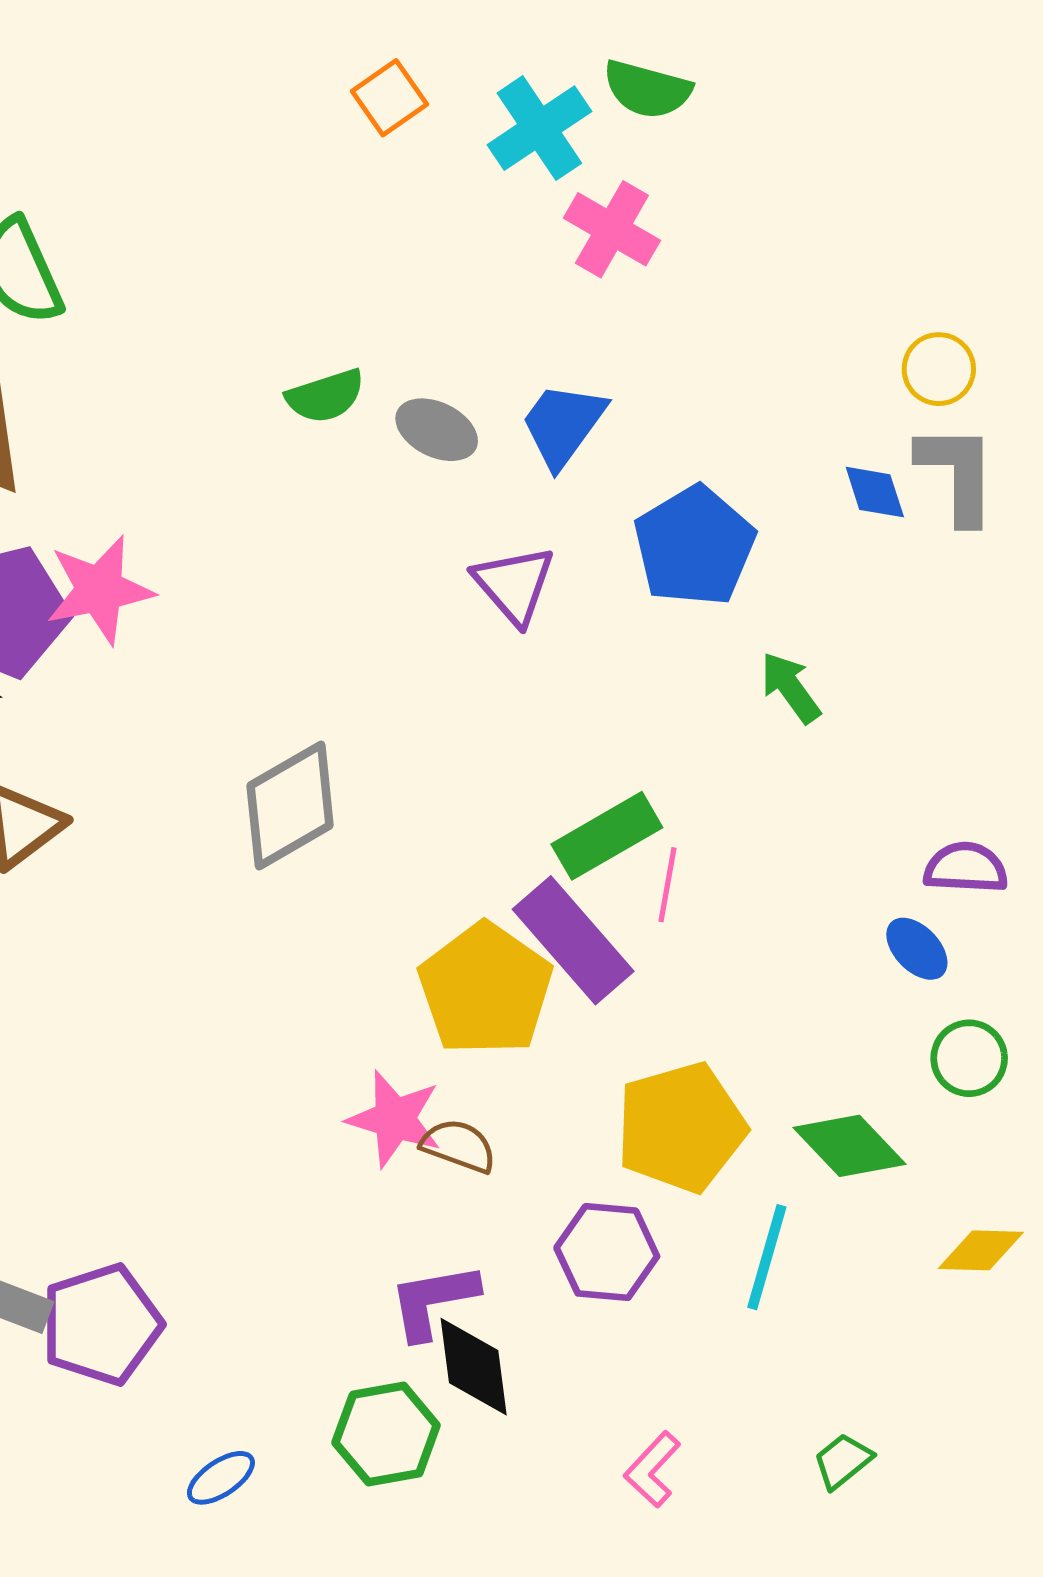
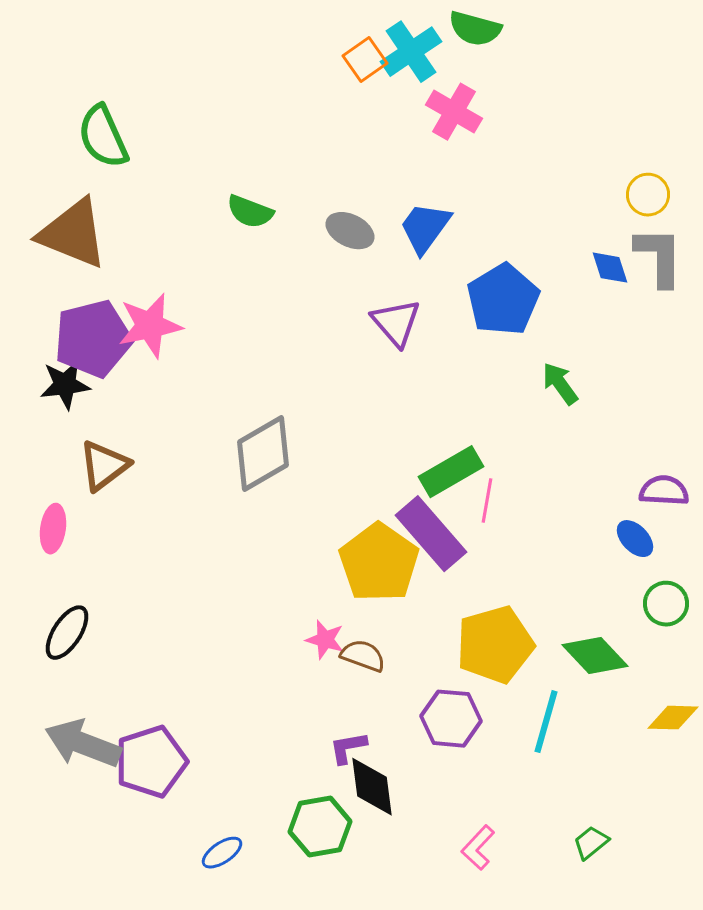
orange square: (389, 98) -> (365, 60), moved
green semicircle: (325, 396) -> (250, 212), moved, turned 39
pink star: (395, 1119) -> (325, 640), size x0.7
purple L-shape: (433, 1301) -> (348, 748), size x0.7

